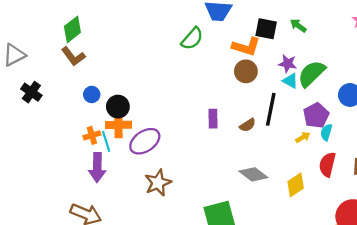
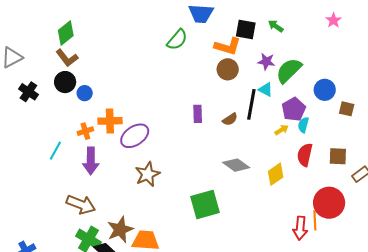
cyan triangle: (290, 81) -> (266, 90), moved
black circle: (118, 107) -> (65, 82), moved
cyan line: (106, 141) -> (55, 151), moved, turned 48

